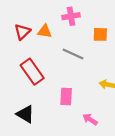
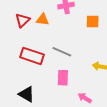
gray line: (73, 54) -> (62, 52), moved
red rectangle: (32, 72) -> (32, 56), turned -35

